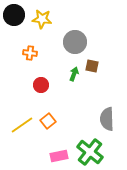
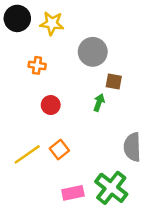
green arrow: (74, 74) -> (99, 103), moved

